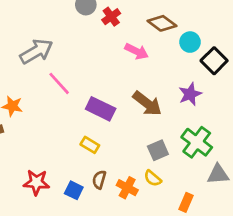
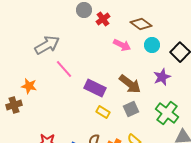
cyan circle: (190, 42) -> (152, 45), moved
yellow rectangle: (90, 145) -> (103, 112), moved
gray square: (158, 150) -> (131, 109), moved

